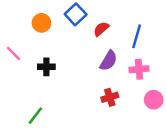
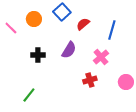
pink line: (13, 53) -> (11, 28), moved
purple semicircle: (109, 61) -> (69, 50), moved
pink cross: (139, 69) -> (101, 57), moved, turned -35

